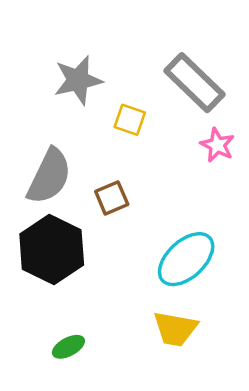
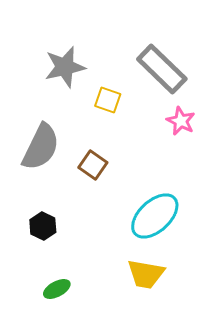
brown square: (112, 198) -> (93, 165), turned -32
black hexagon: (52, 250) -> (43, 226), moved, size x0.5

